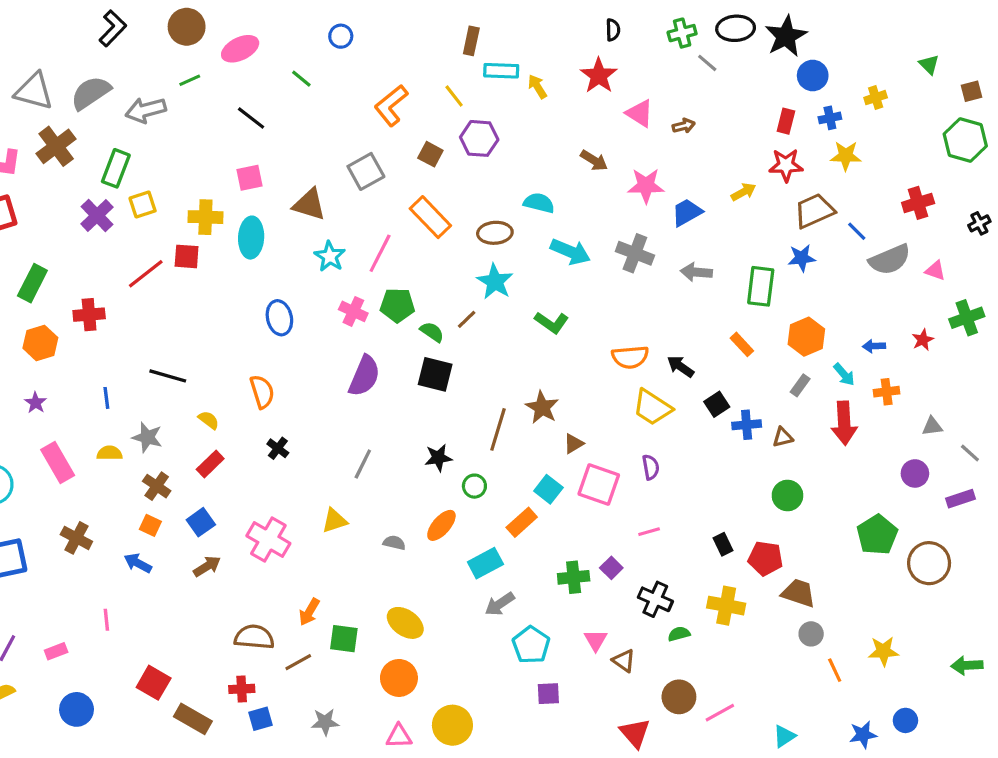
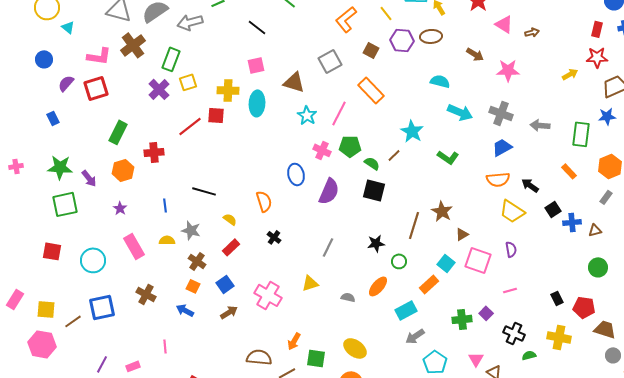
blue trapezoid: (687, 212) -> (502, 147), moved
brown ellipse: (495, 233) -> (431, 36), moved
blue ellipse: (279, 318) -> (296, 174), moved

